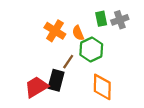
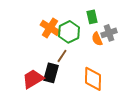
gray cross: (120, 20) -> (109, 33), moved
orange semicircle: (78, 33) -> (97, 39), moved
green hexagon: (91, 50) -> (69, 32), moved

